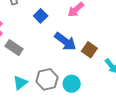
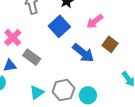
blue square: (41, 16) -> (59, 26), size x1.5
brown square: (89, 50) -> (110, 44), moved

